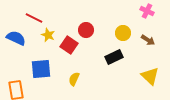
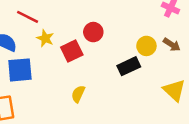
yellow circle: (123, 33) -> (146, 46), moved
red square: (69, 45) -> (72, 51), turned 30
blue square: (41, 69) -> (20, 70), moved

